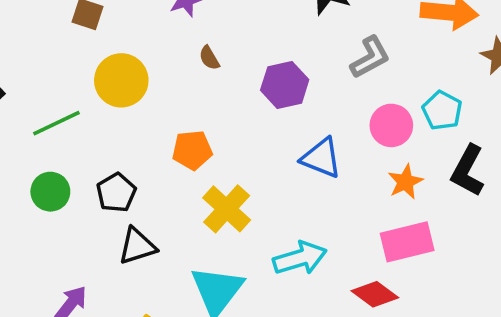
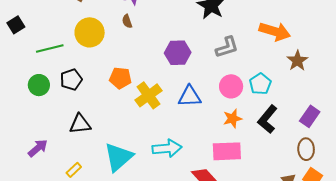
brown semicircle: (209, 58) -> (127, 21), moved
blue triangle: (321, 158) -> (190, 96), turned -35
black pentagon: (116, 193) -> (71, 80), moved
yellow cross: (227, 209) -> (149, 95), moved

